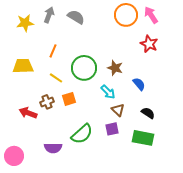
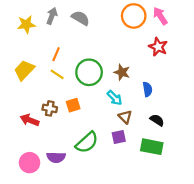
yellow trapezoid: (23, 66) -> (24, 70), turned -45
yellow line: (56, 78) -> (57, 74), moved
blue semicircle: (139, 84) -> (147, 89), turned 32
brown cross: (47, 102) -> (50, 108), turned 32
pink circle: (14, 156) -> (30, 163), moved

